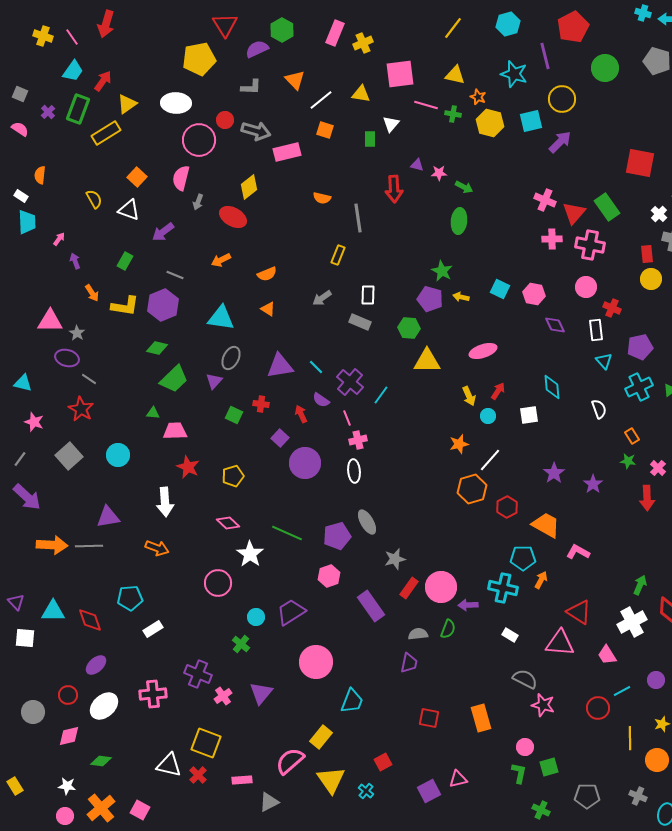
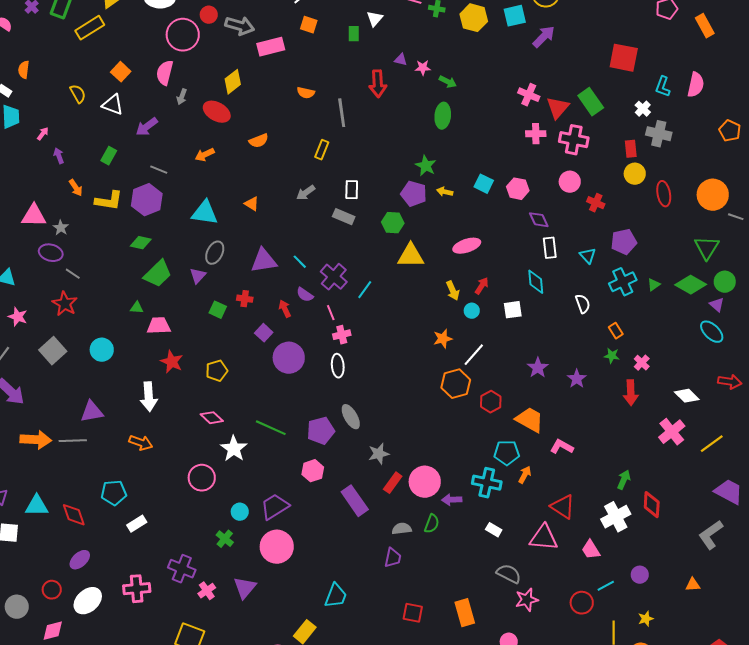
orange semicircle: (267, 274) -> (259, 141), moved
white rectangle: (596, 330) -> (550, 248), moved
pink circle: (316, 662) -> (277, 547), moved
pink star: (543, 705) -> (527, 600), turned -30

